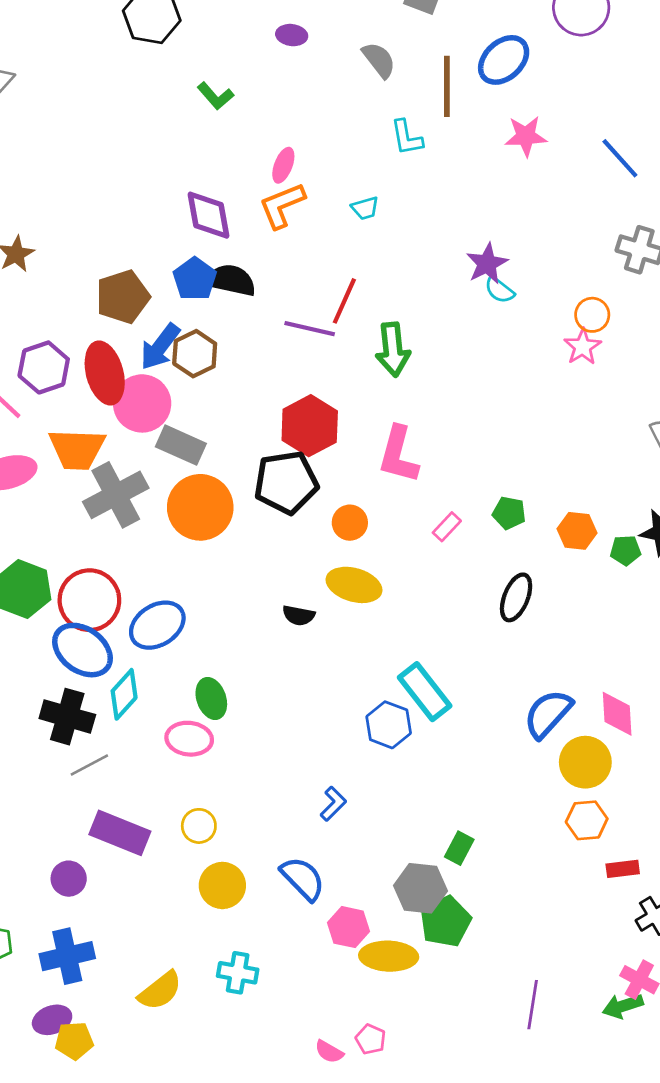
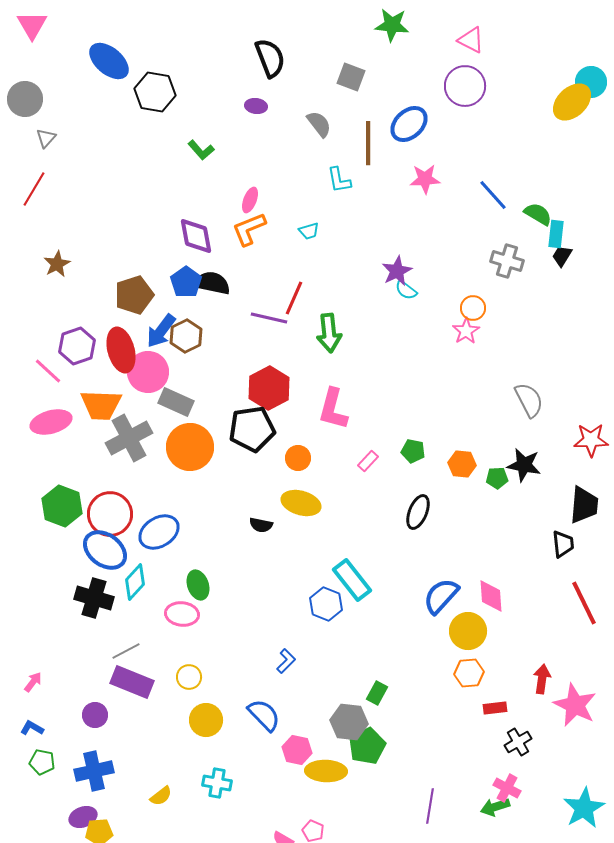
gray line: (89, 765) -> (126, 651), moved
yellow semicircle: (160, 991) -> (161, 796), size x0.7

